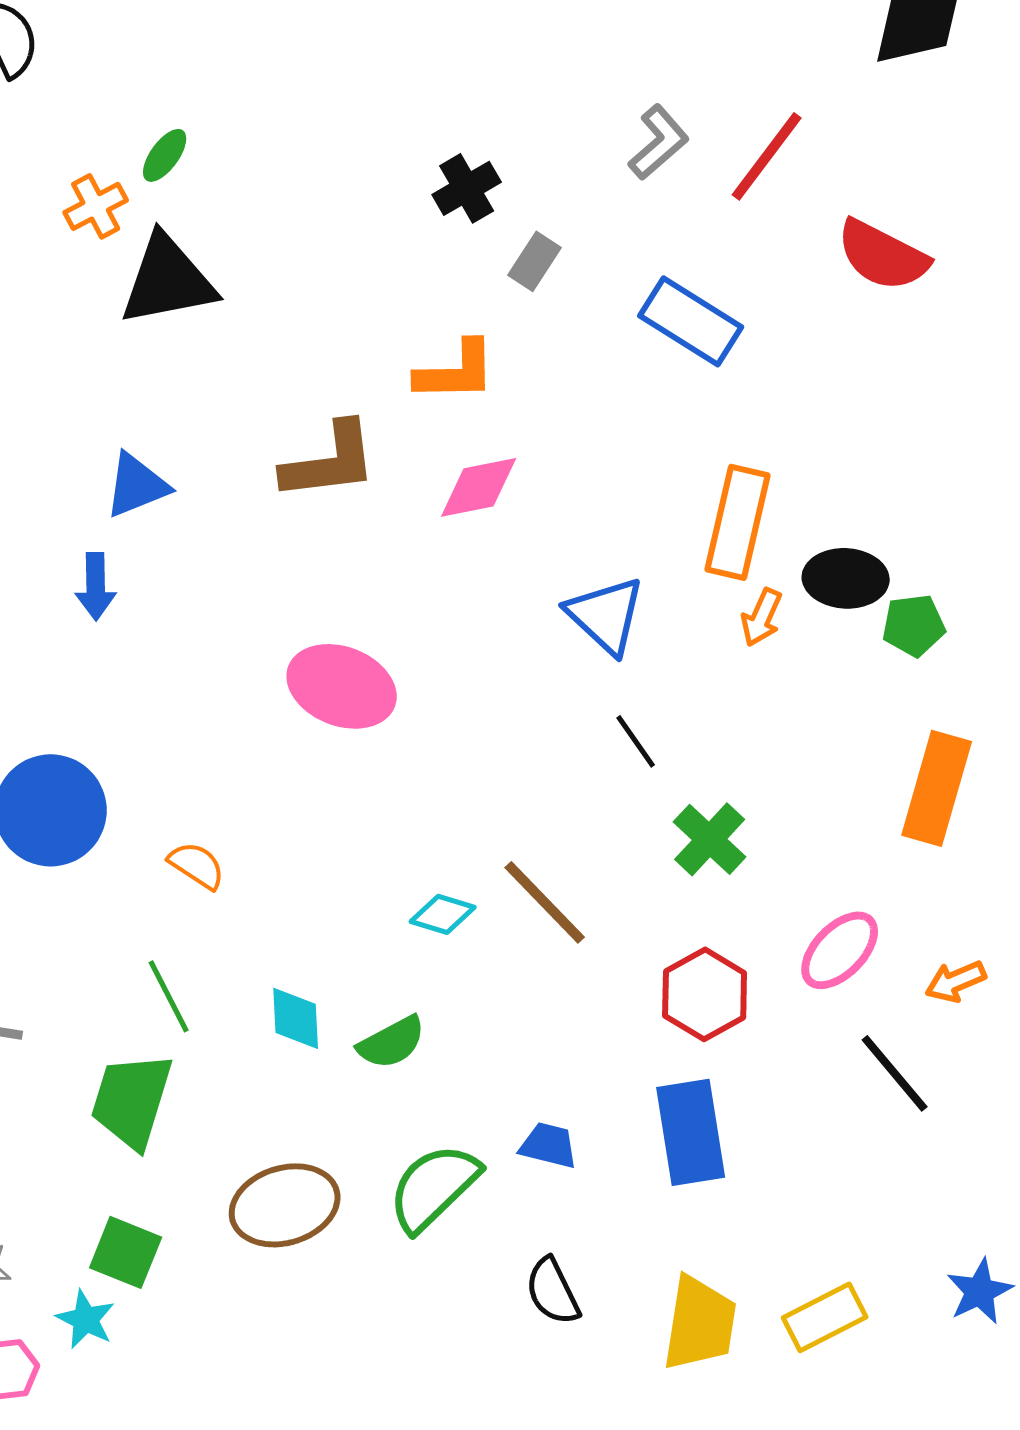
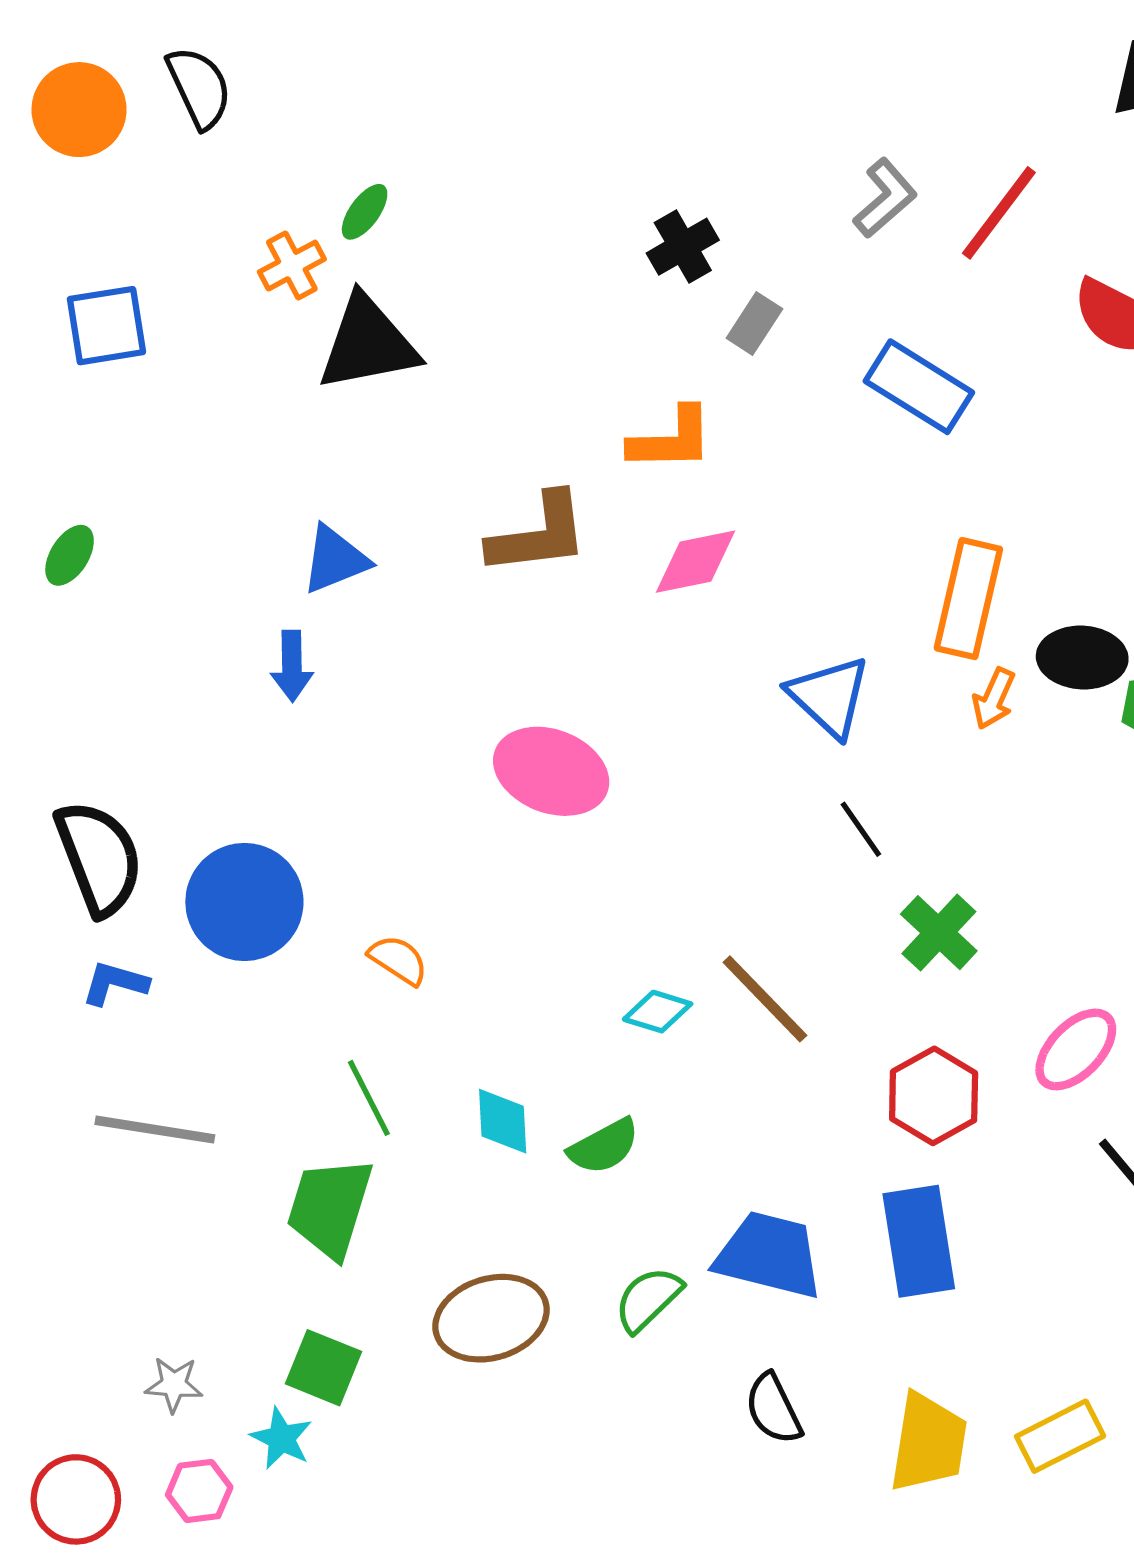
blue trapezoid: (549, 1145) -> (769, 1255), size x1.8
green semicircle: (434, 1187) -> (648, 1299), size x0.7

